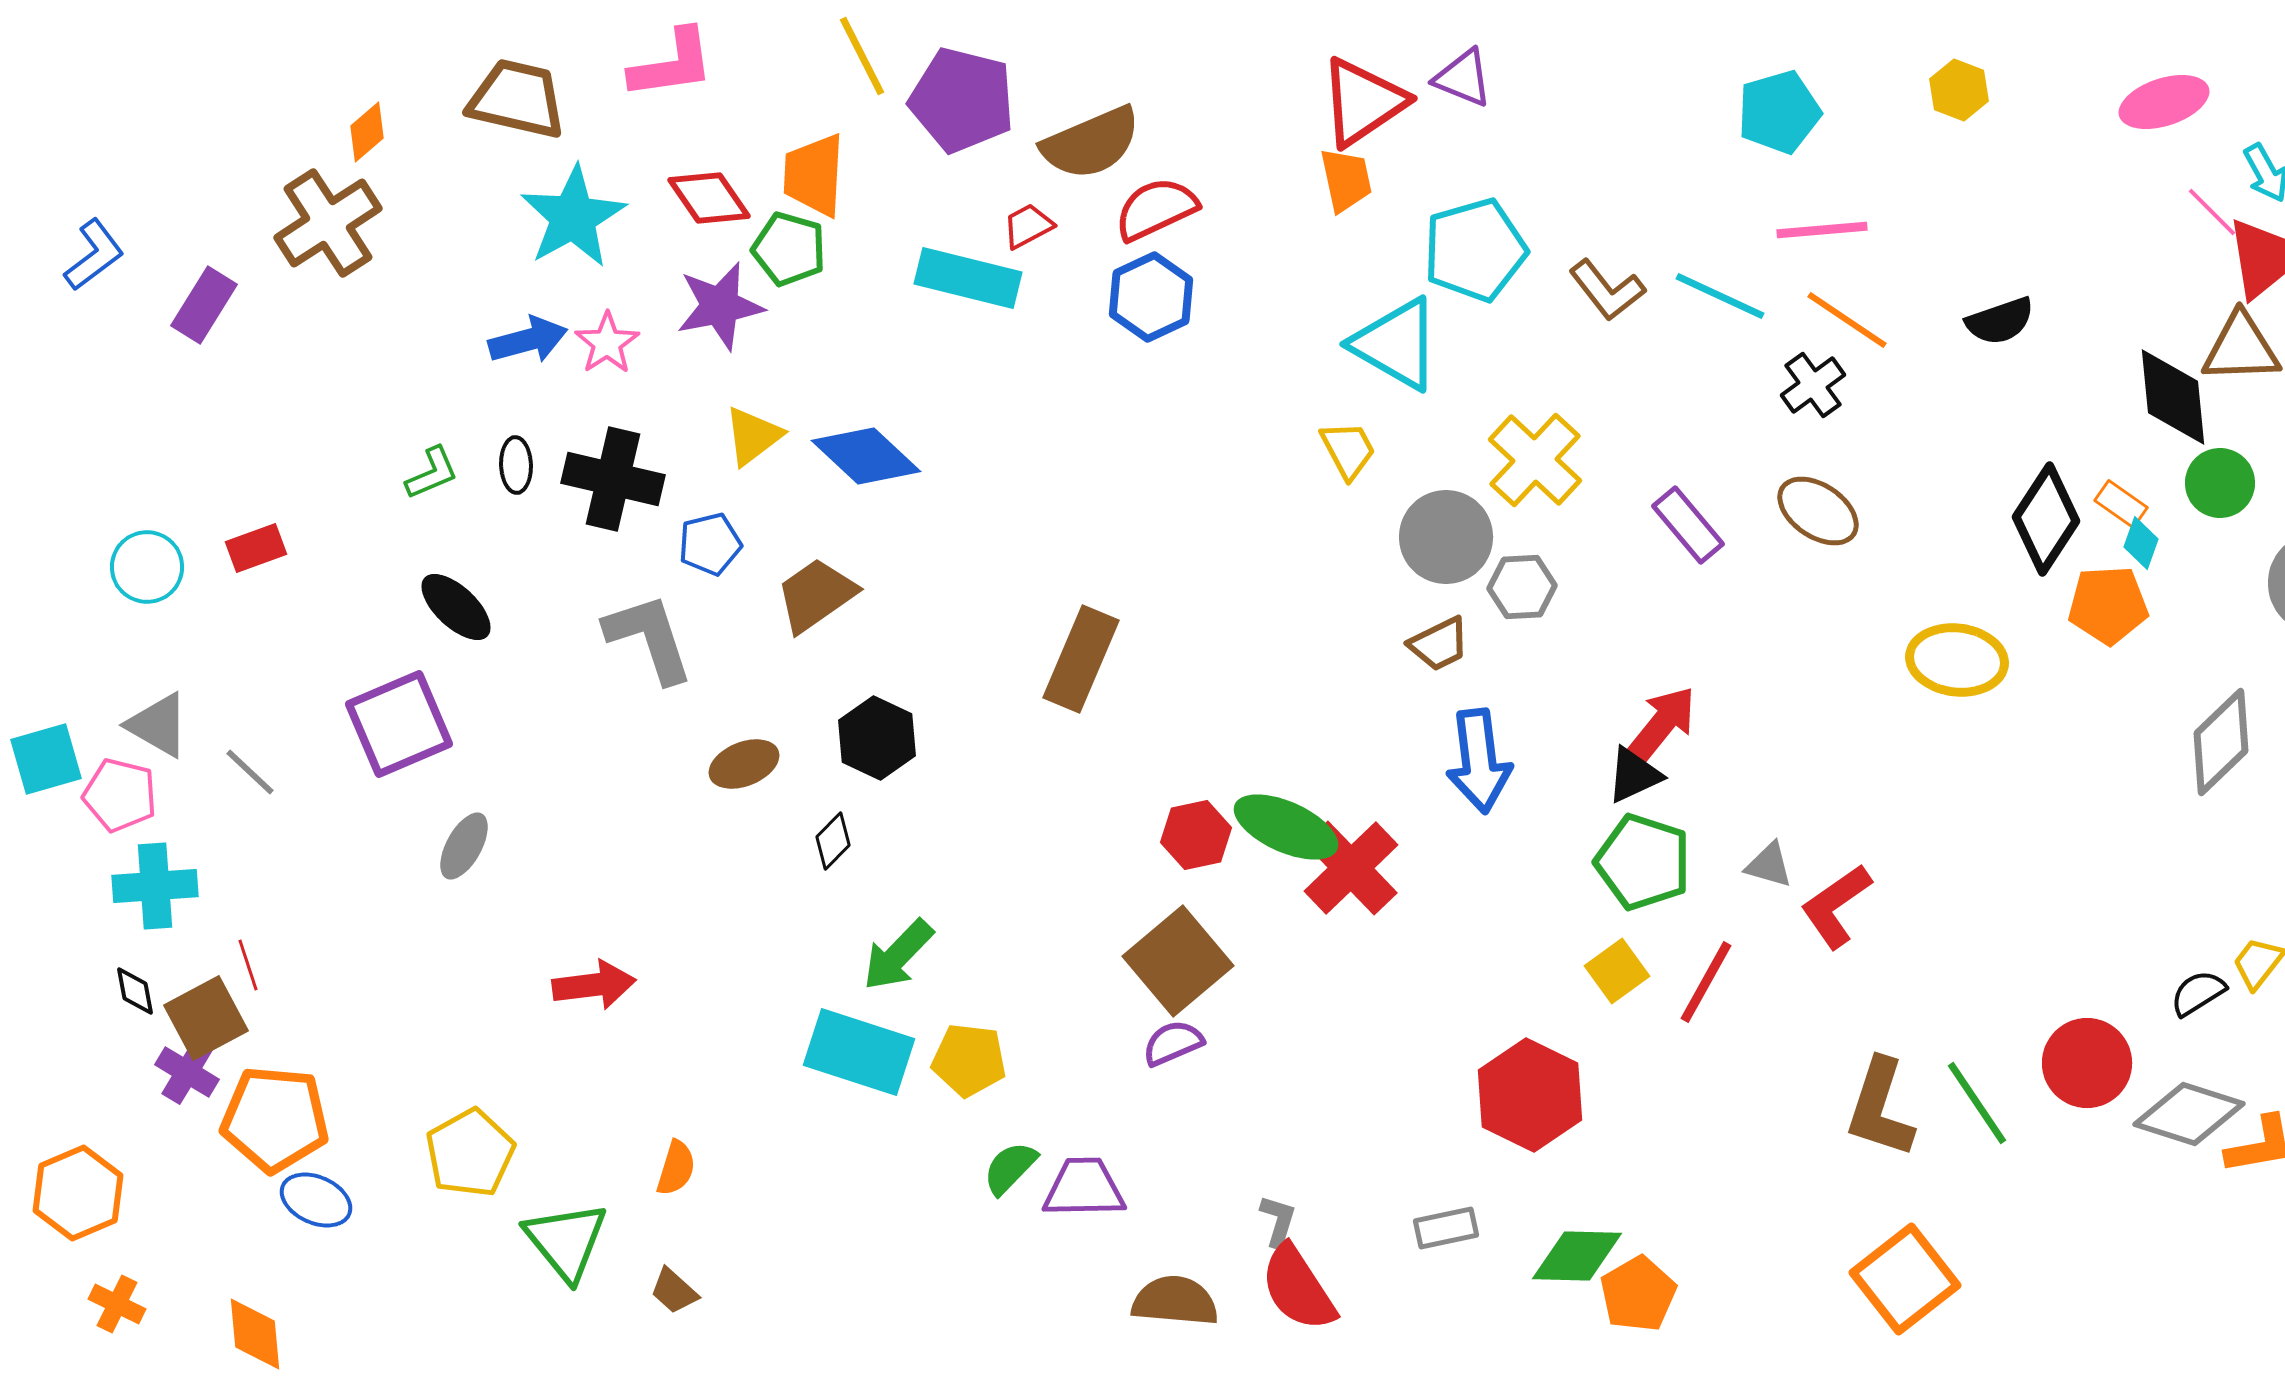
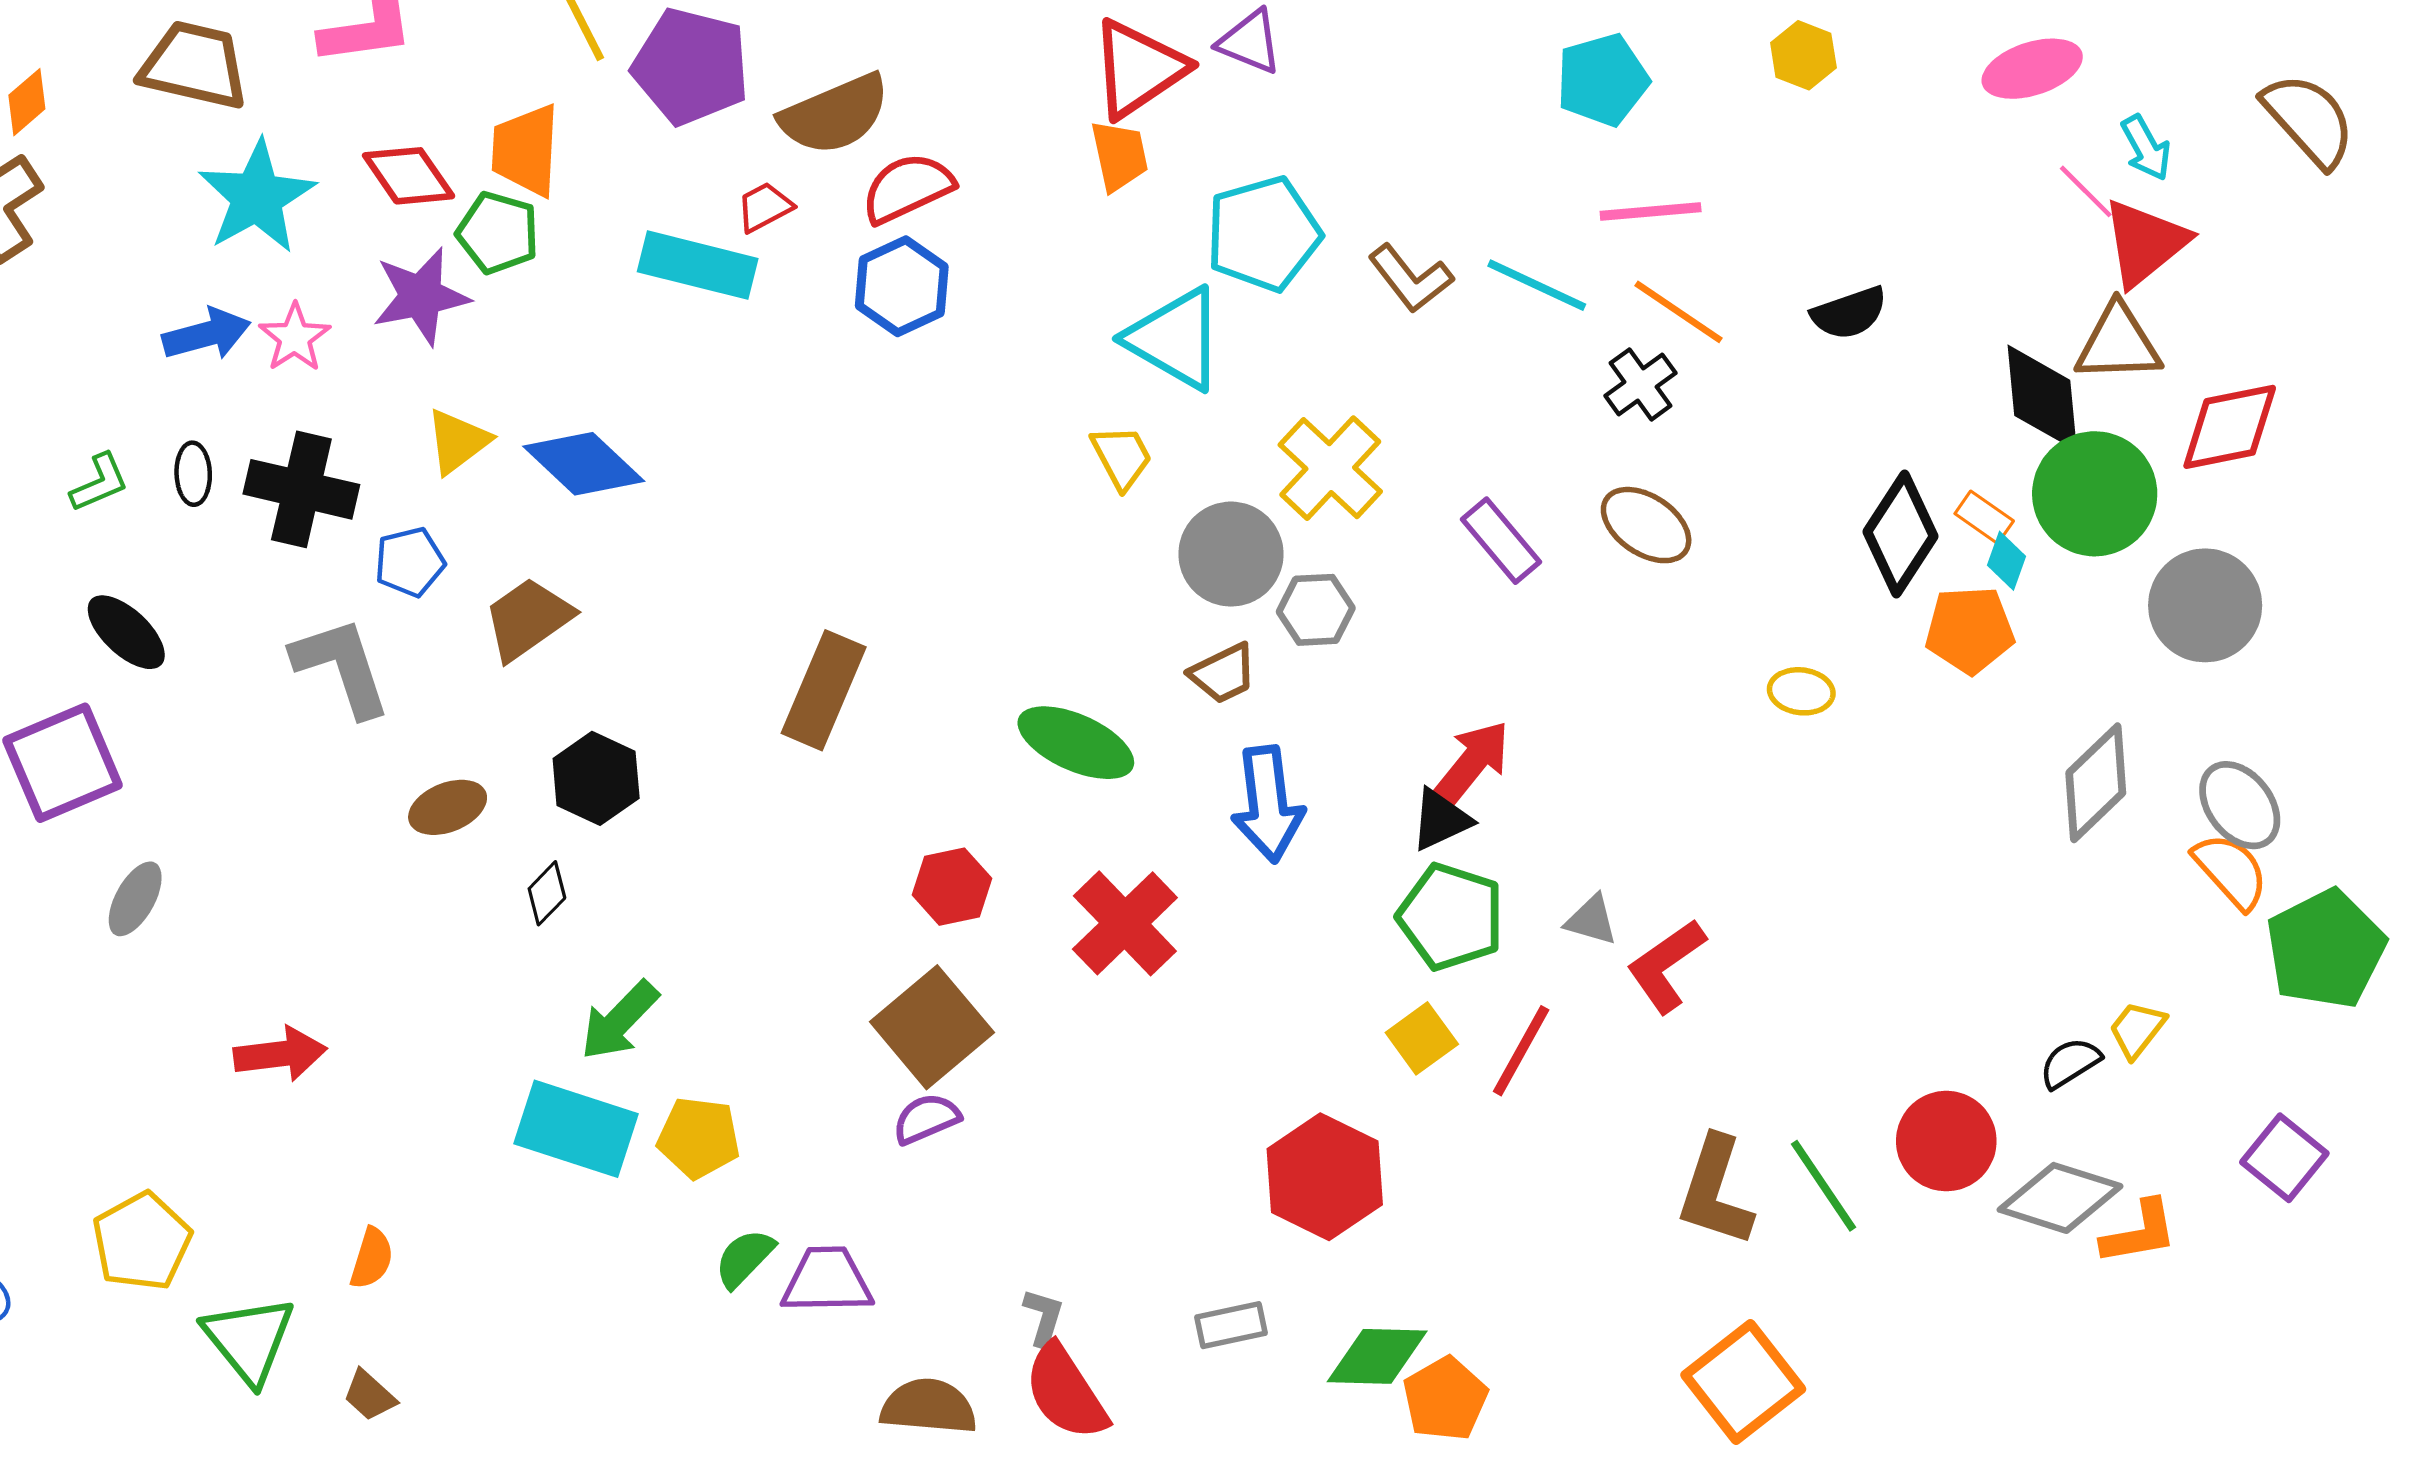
green circle: (2220, 483) -> (2095, 494), size x1.6
yellow ellipse: (1957, 660) -> (1801, 691), size x0.6
green ellipse: (1286, 827) -> (1076, 743), moved

